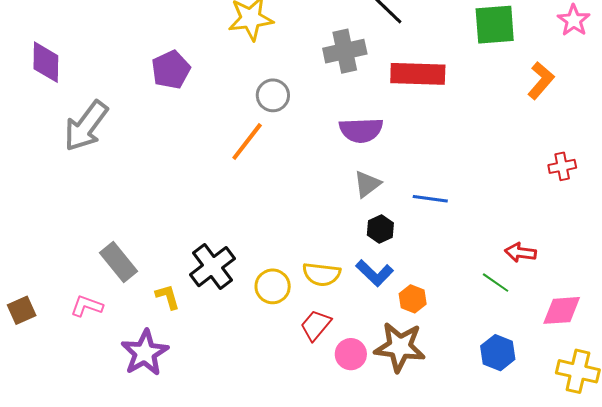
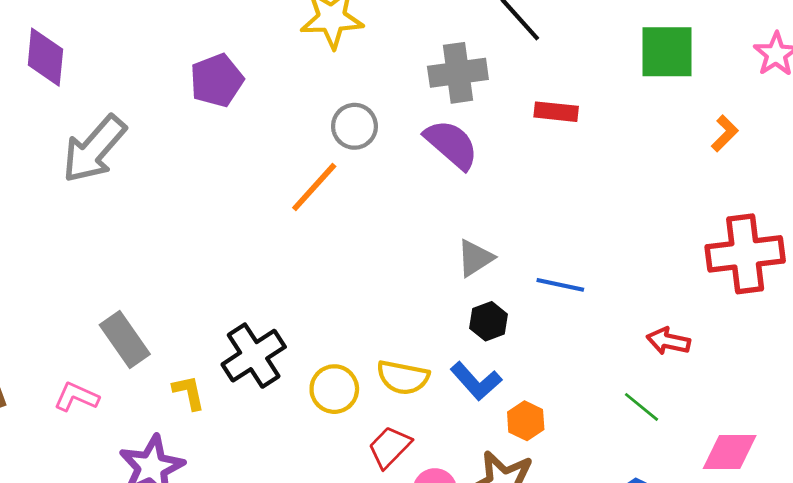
red rectangle: (418, 74) -> (556, 112), size x0.6
orange L-shape: (541, 80) -> (725, 133), size x0.7
purple semicircle: (361, 130) -> (451, 144), moved, turned -141
red cross: (562, 166) -> (745, 254), size x2.0
red arrow: (520, 253) -> (668, 341), moved

